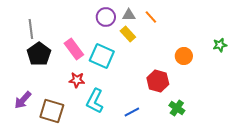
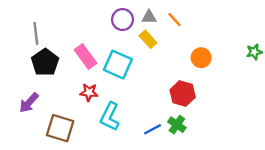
orange circle: (184, 56) -> (201, 58), moved
purple arrow: (23, 100) -> (29, 103), moved
green cross: (177, 108) -> (177, 125), moved

